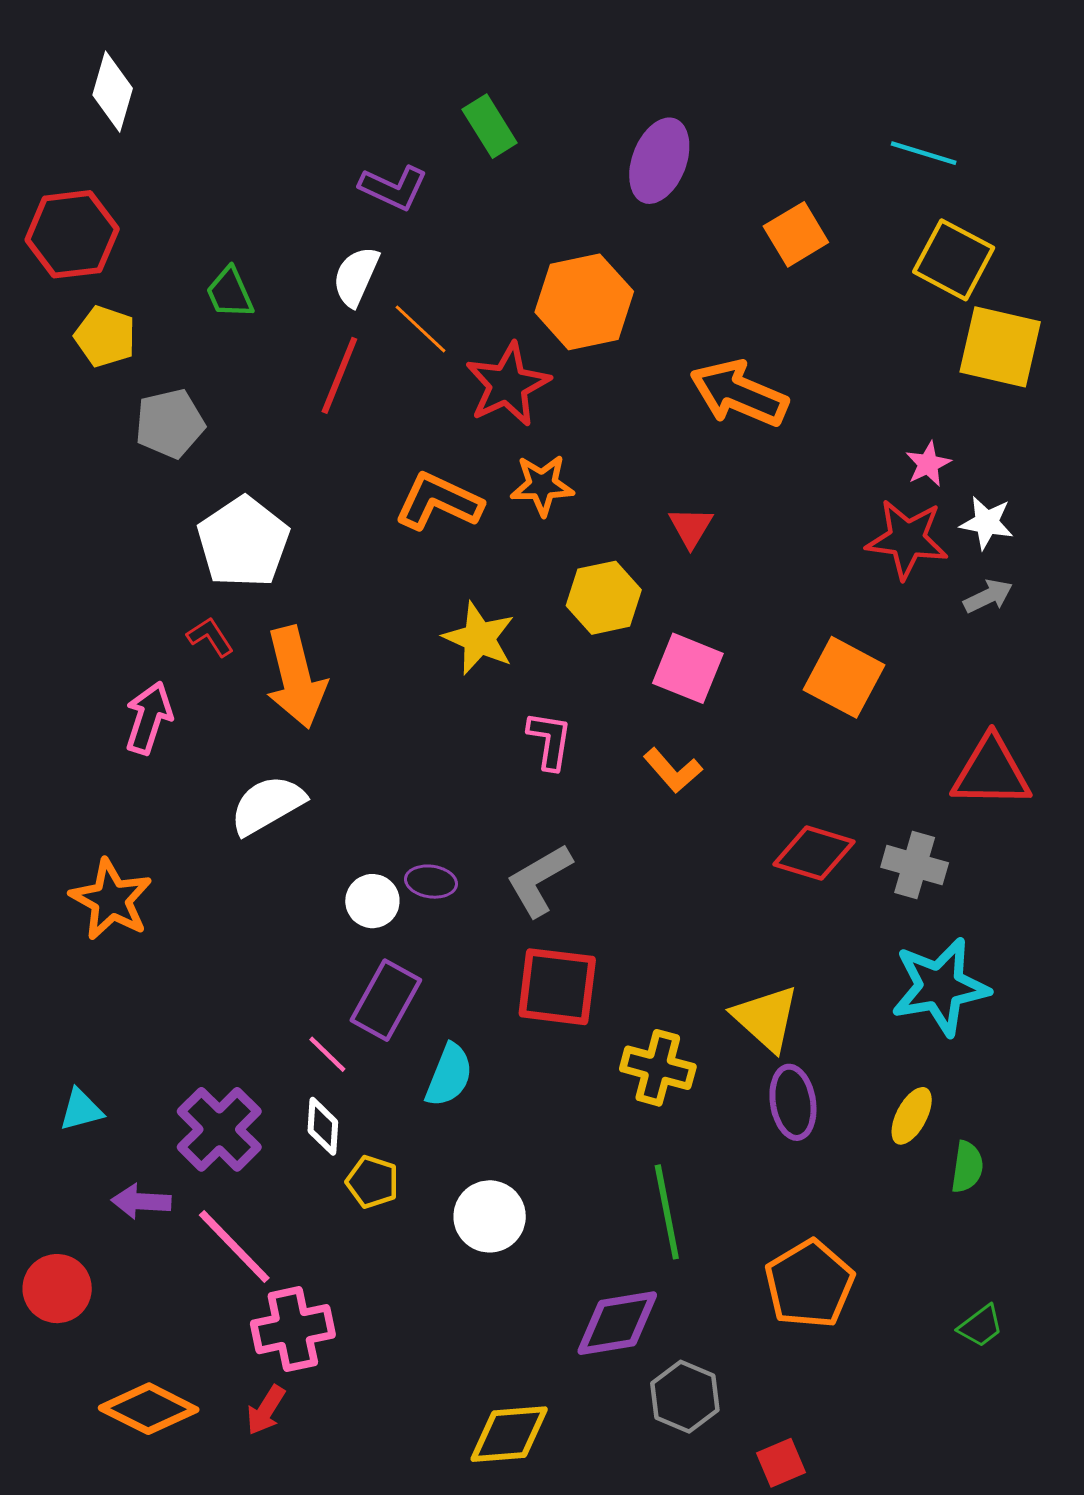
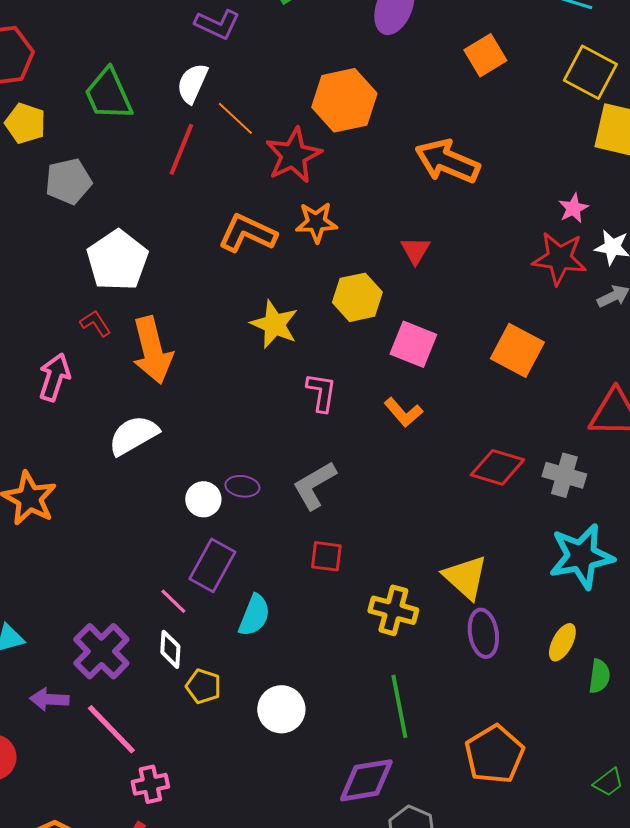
green trapezoid: (230, 293) -> (108, 94), size x1.5
red square: (557, 987) -> (326, 556), size x0.6
pink cross: (293, 1329) -> (150, 784), size x0.7

